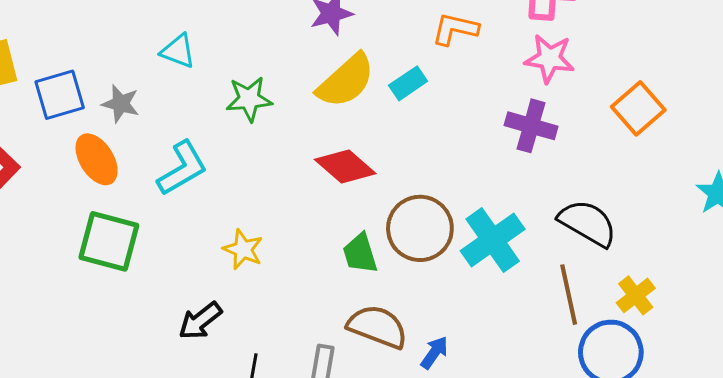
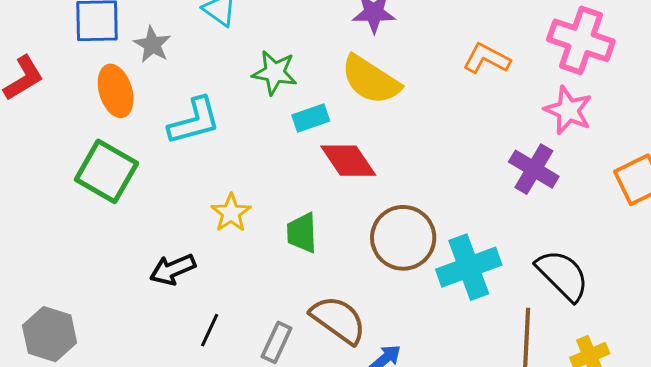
yellow semicircle: (346, 81) -> (371, 80), turned 60
cyan rectangle: (408, 83) -> (311, 118), moved
green trapezoid: (360, 253) -> (302, 233), moved

